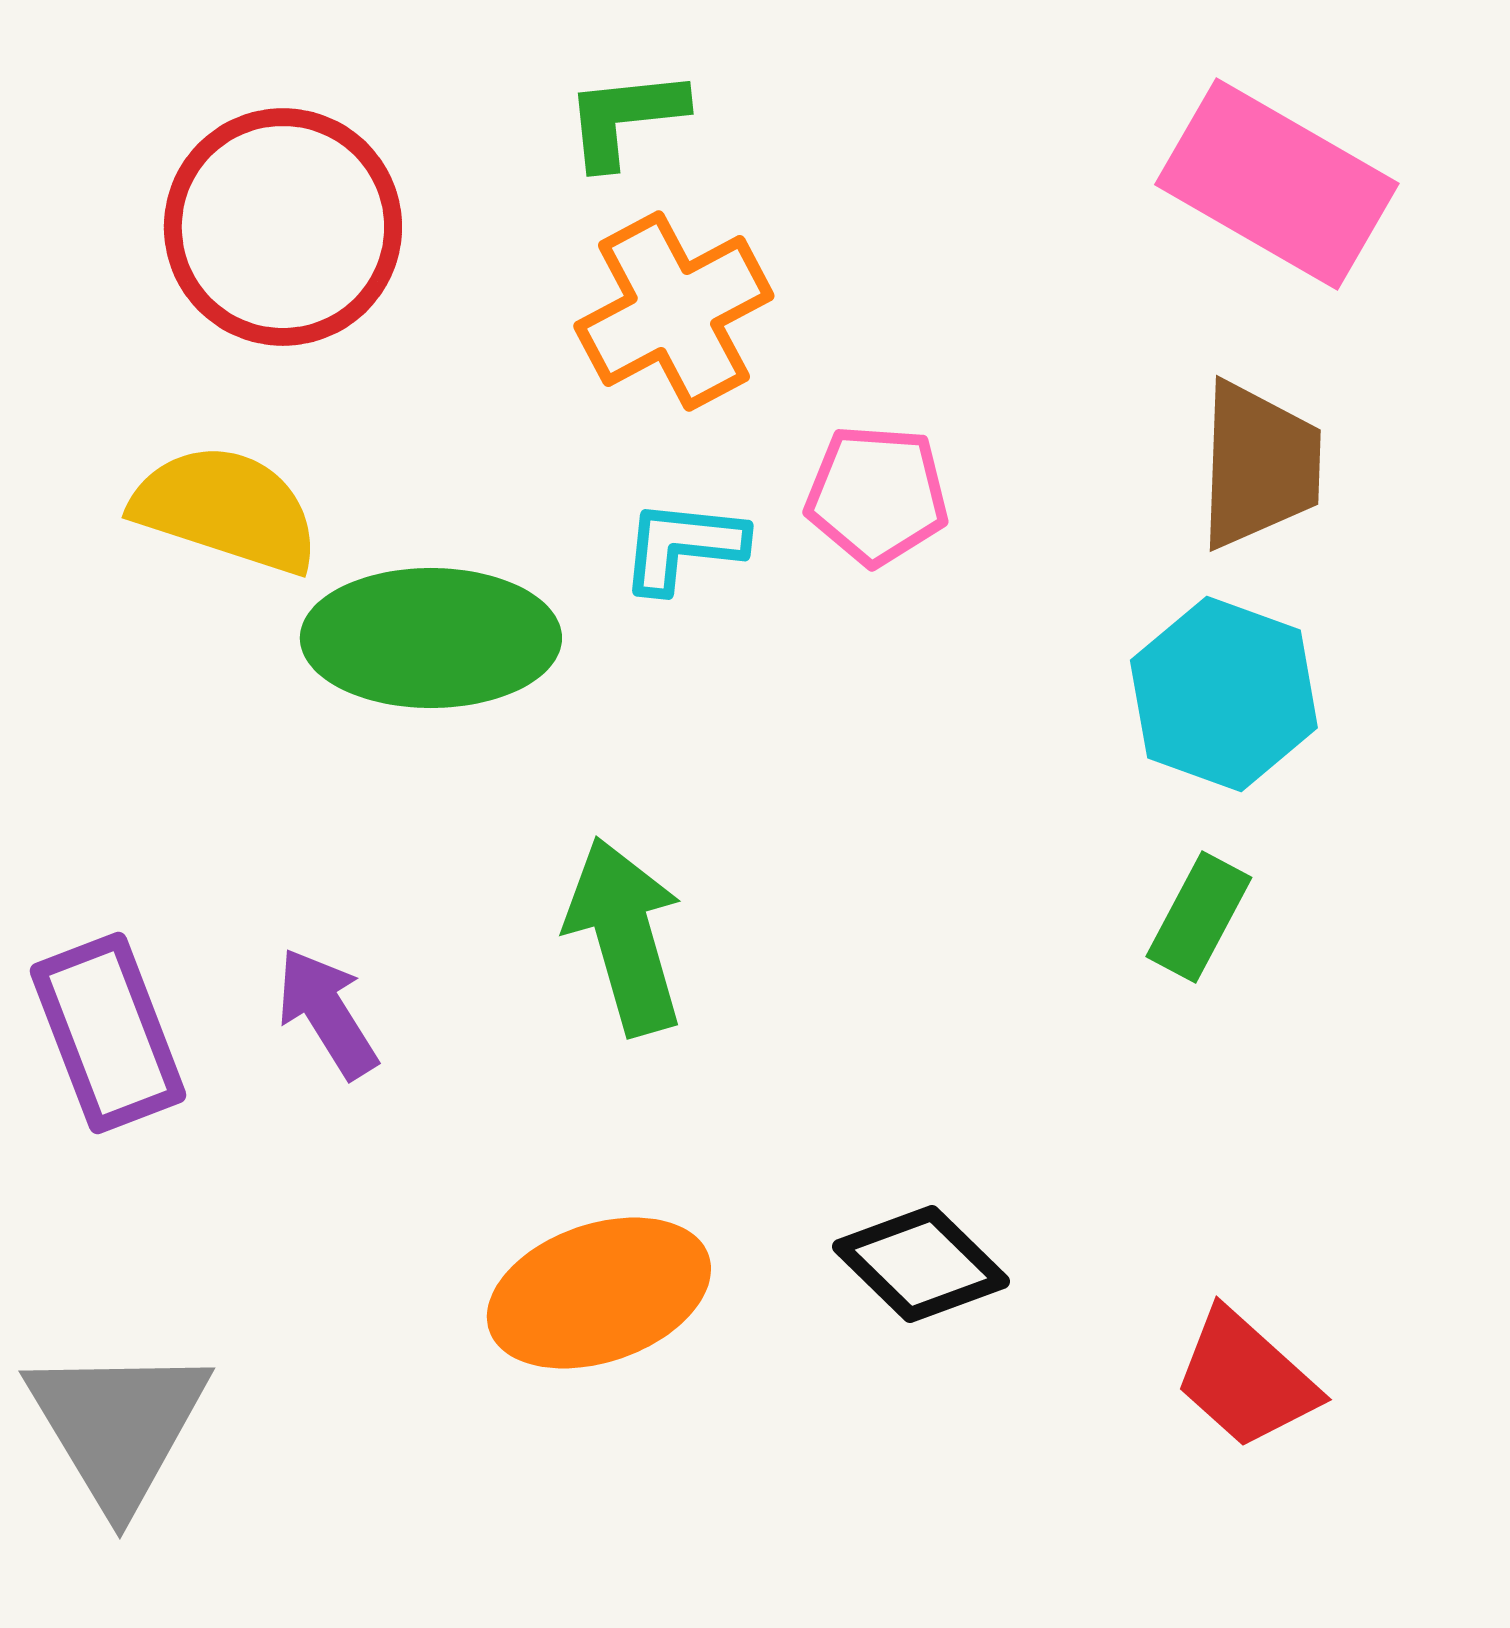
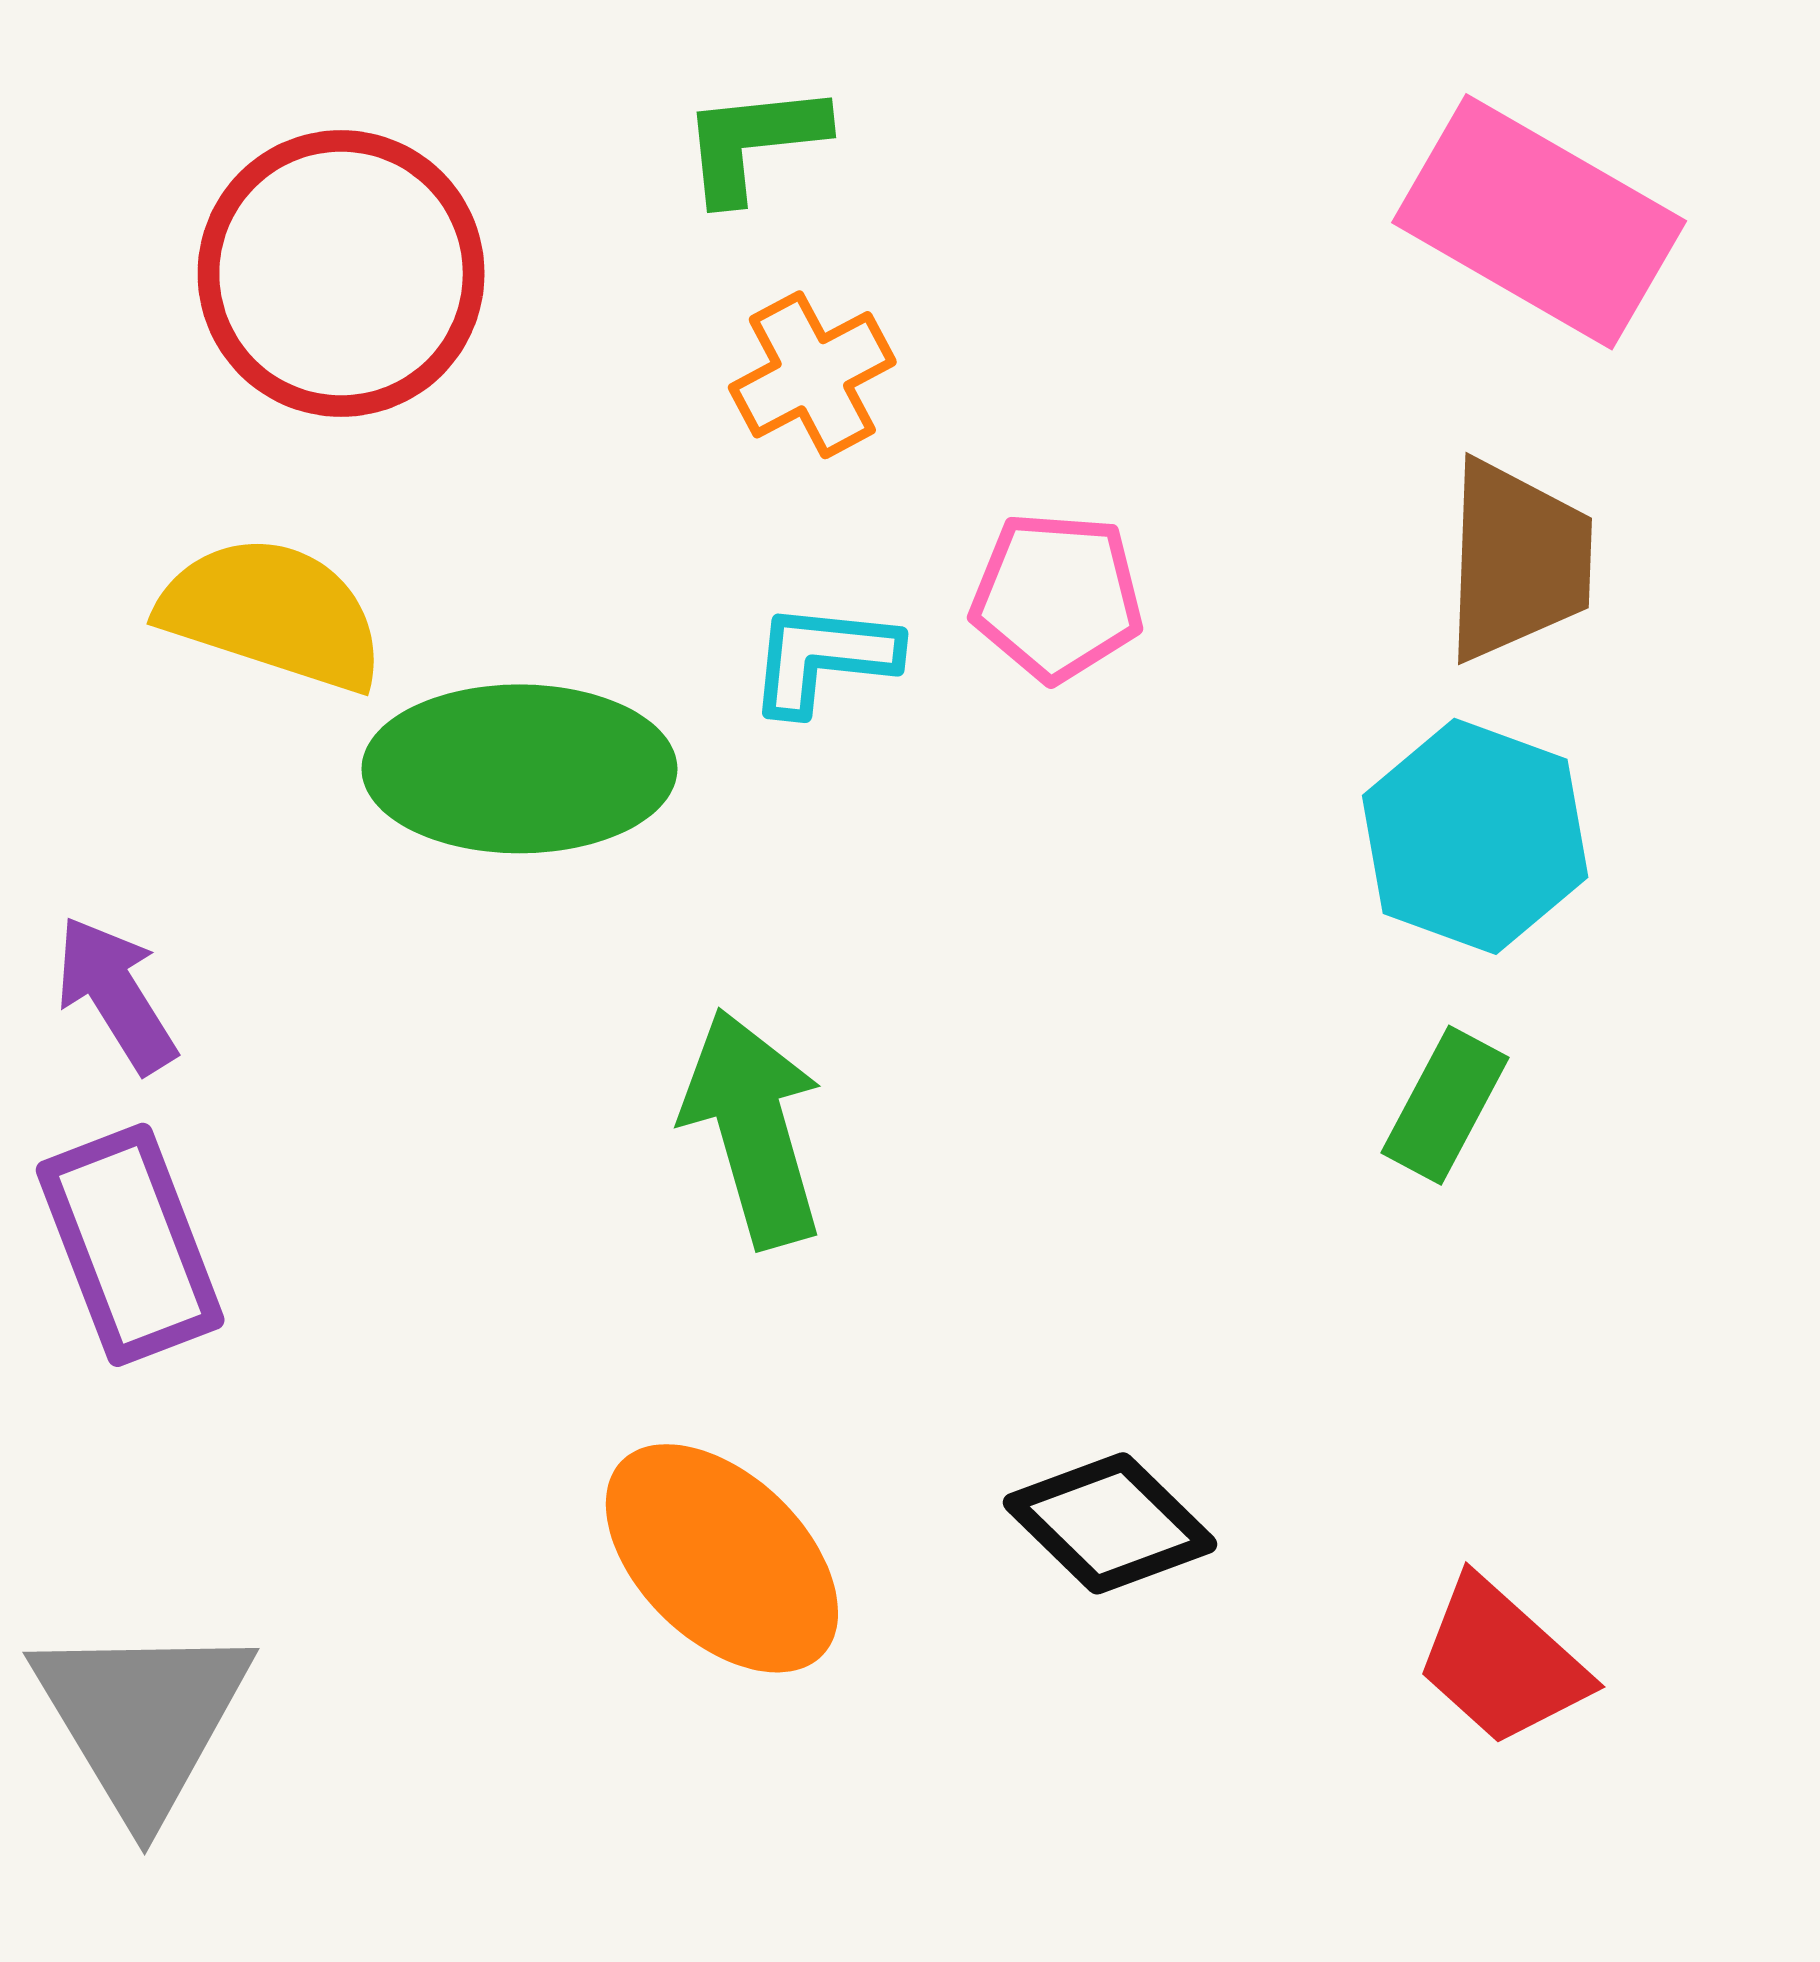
orange cross: (674, 311) -> (812, 375), size x0.7
purple arrow: (327, 1013) -> (116, 994), moved
orange ellipse: (599, 1293) -> (722, 1558), turned 63

